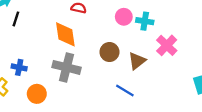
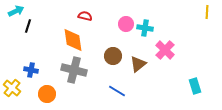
blue line: (125, 91) -> (117, 91), moved

